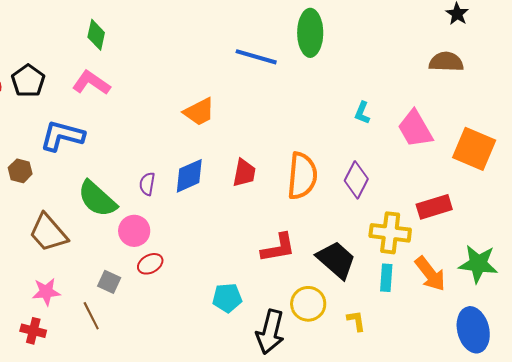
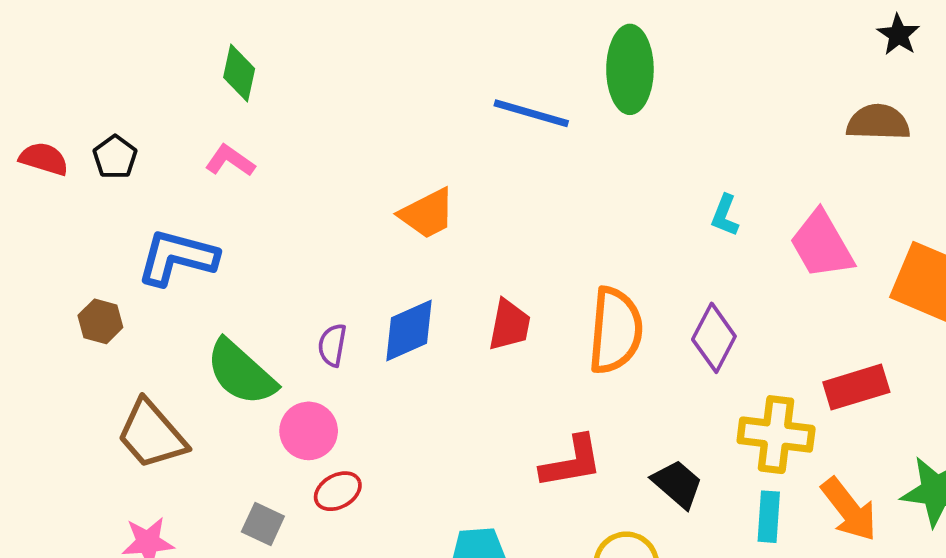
black pentagon: (28, 81) -> (115, 157), size x0.7
pink L-shape: (91, 83) -> (230, 161), size x0.7
black trapezoid: (336, 260) -> (677, 484), size x0.7

